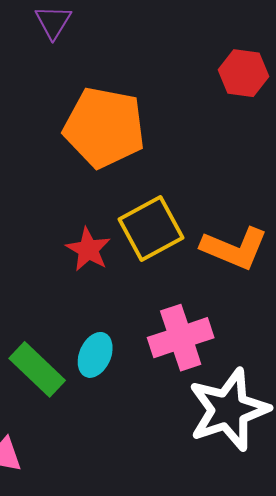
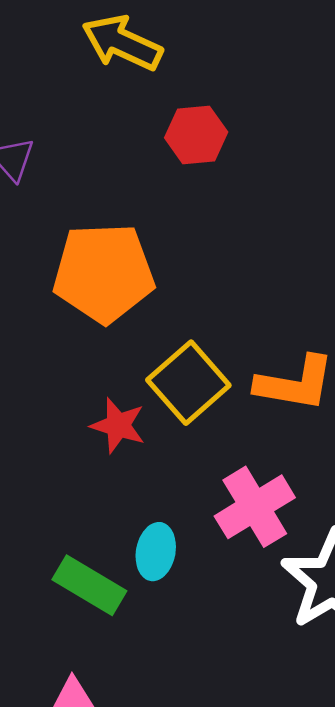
red hexagon: (244, 73) -> (196, 135), moved

